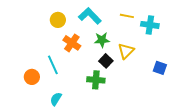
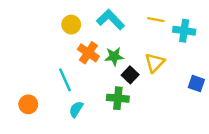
green star: (102, 40) -> (114, 56), moved
orange circle: (32, 77) -> (28, 104), moved
cyan semicircle: (56, 99) -> (76, 109), moved

